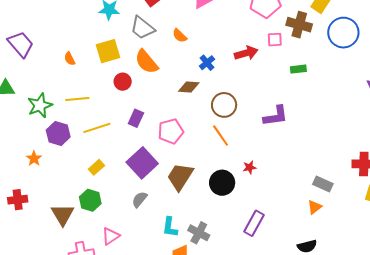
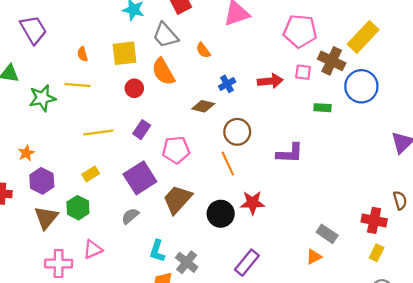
blue circle: (343, 33) -> (361, 86), moved
yellow line: (77, 99) -> (77, 85), moved
purple hexagon: (58, 133) -> (42, 181), moved
red star: (249, 167) -> (252, 203), size x1.6

